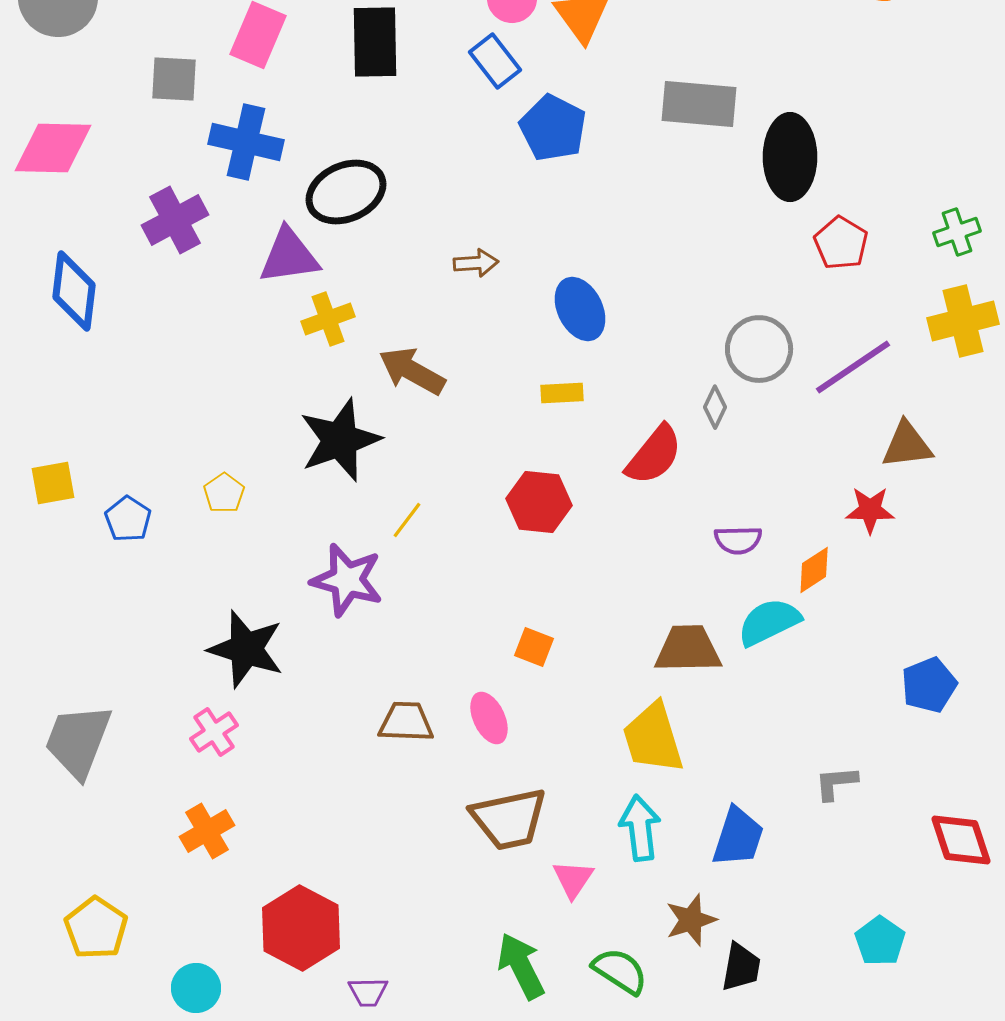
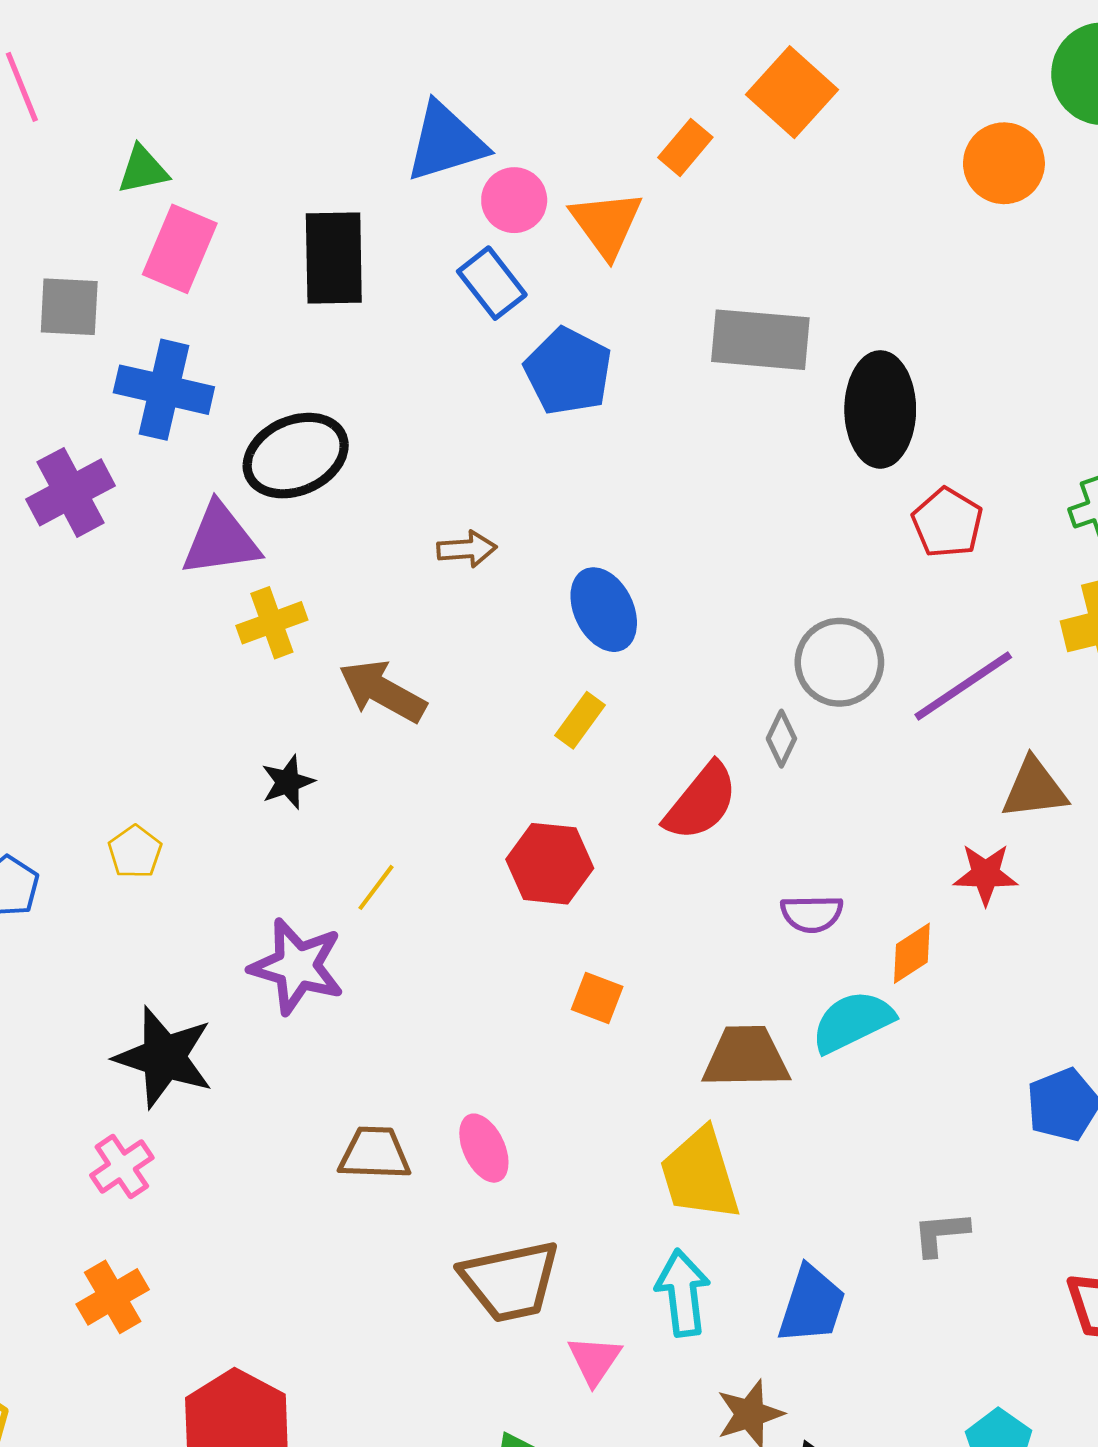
yellow rectangle: (562, 393) -> (580, 720), turned -51
black star: (340, 440) -> (288, 782), size x0.5
orange square: (534, 647) -> (597, 998), moved

